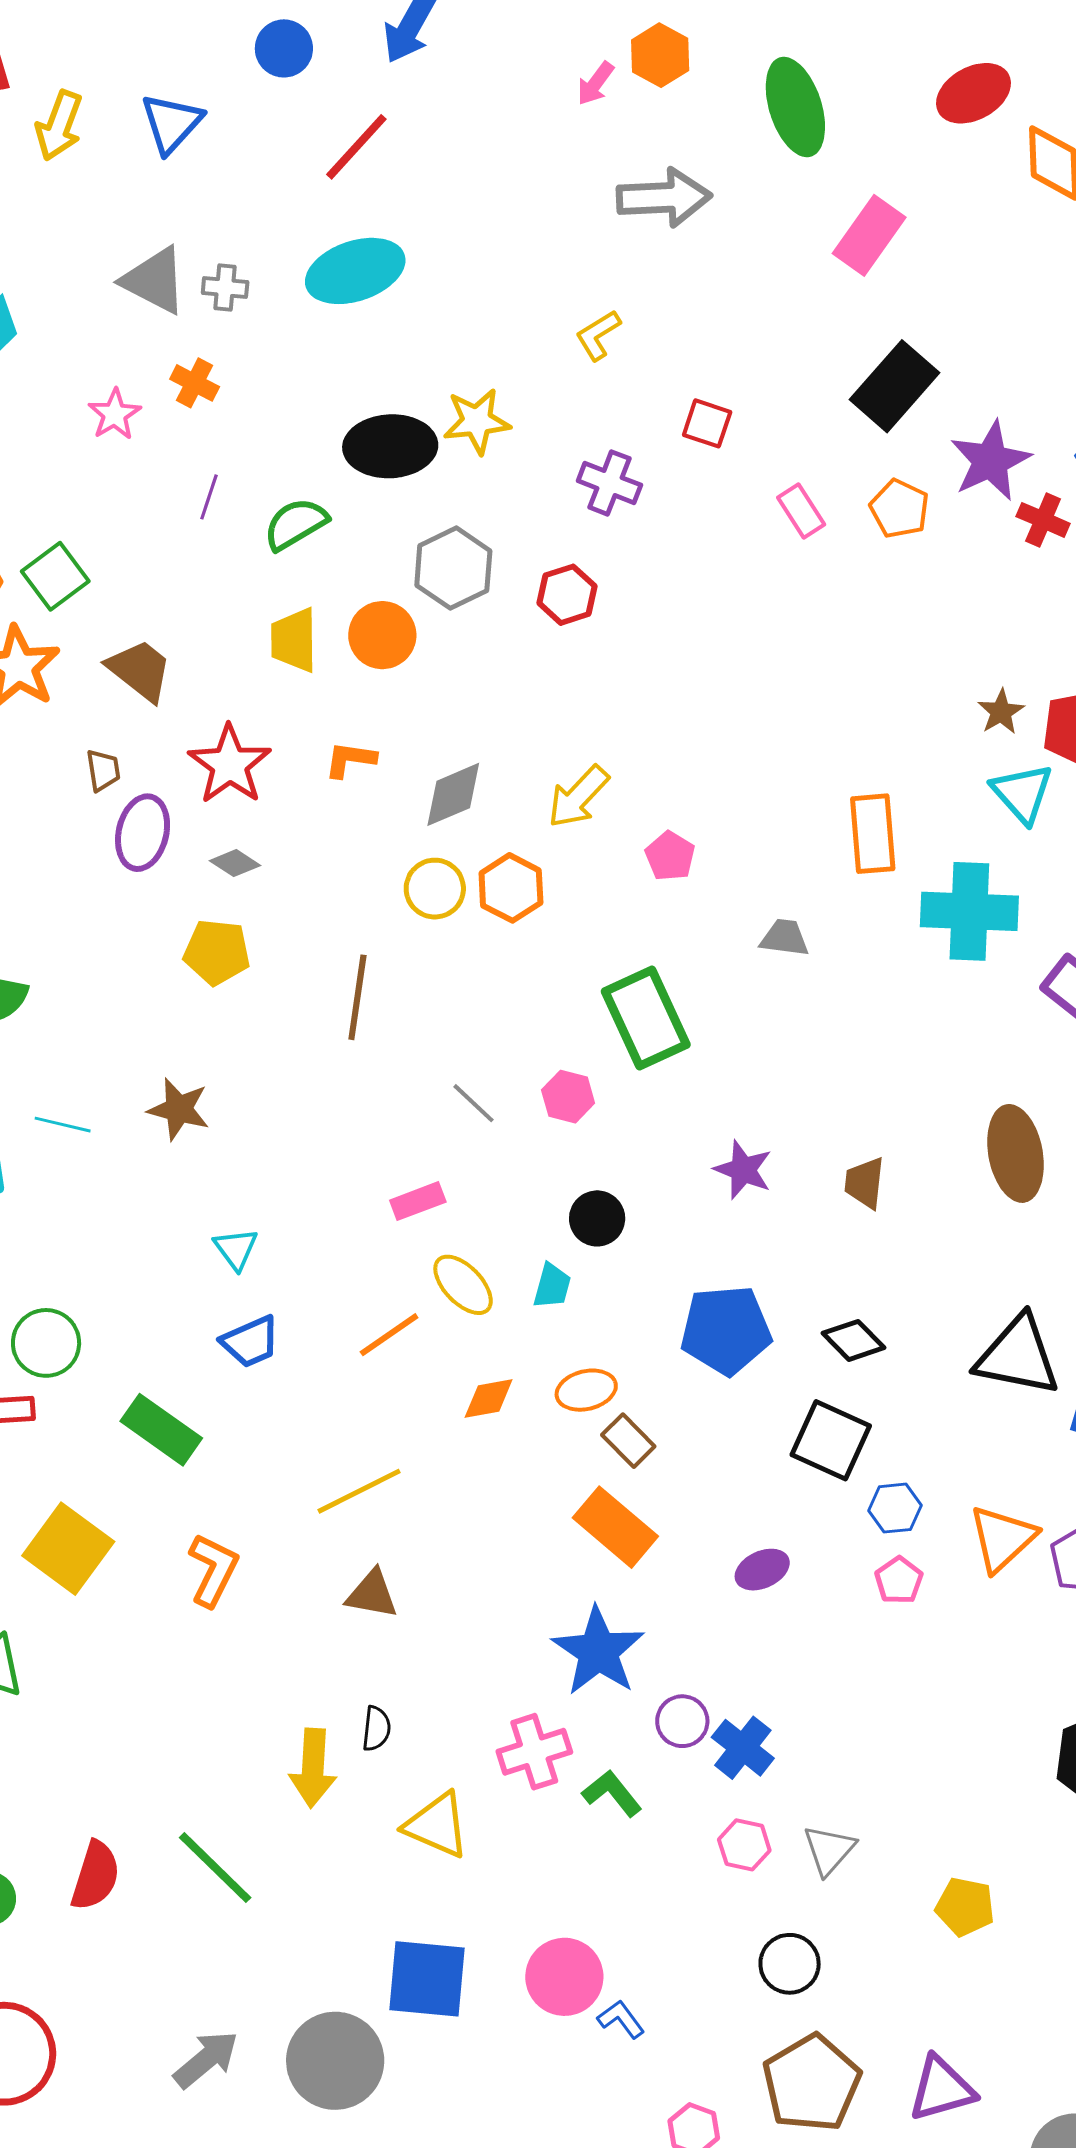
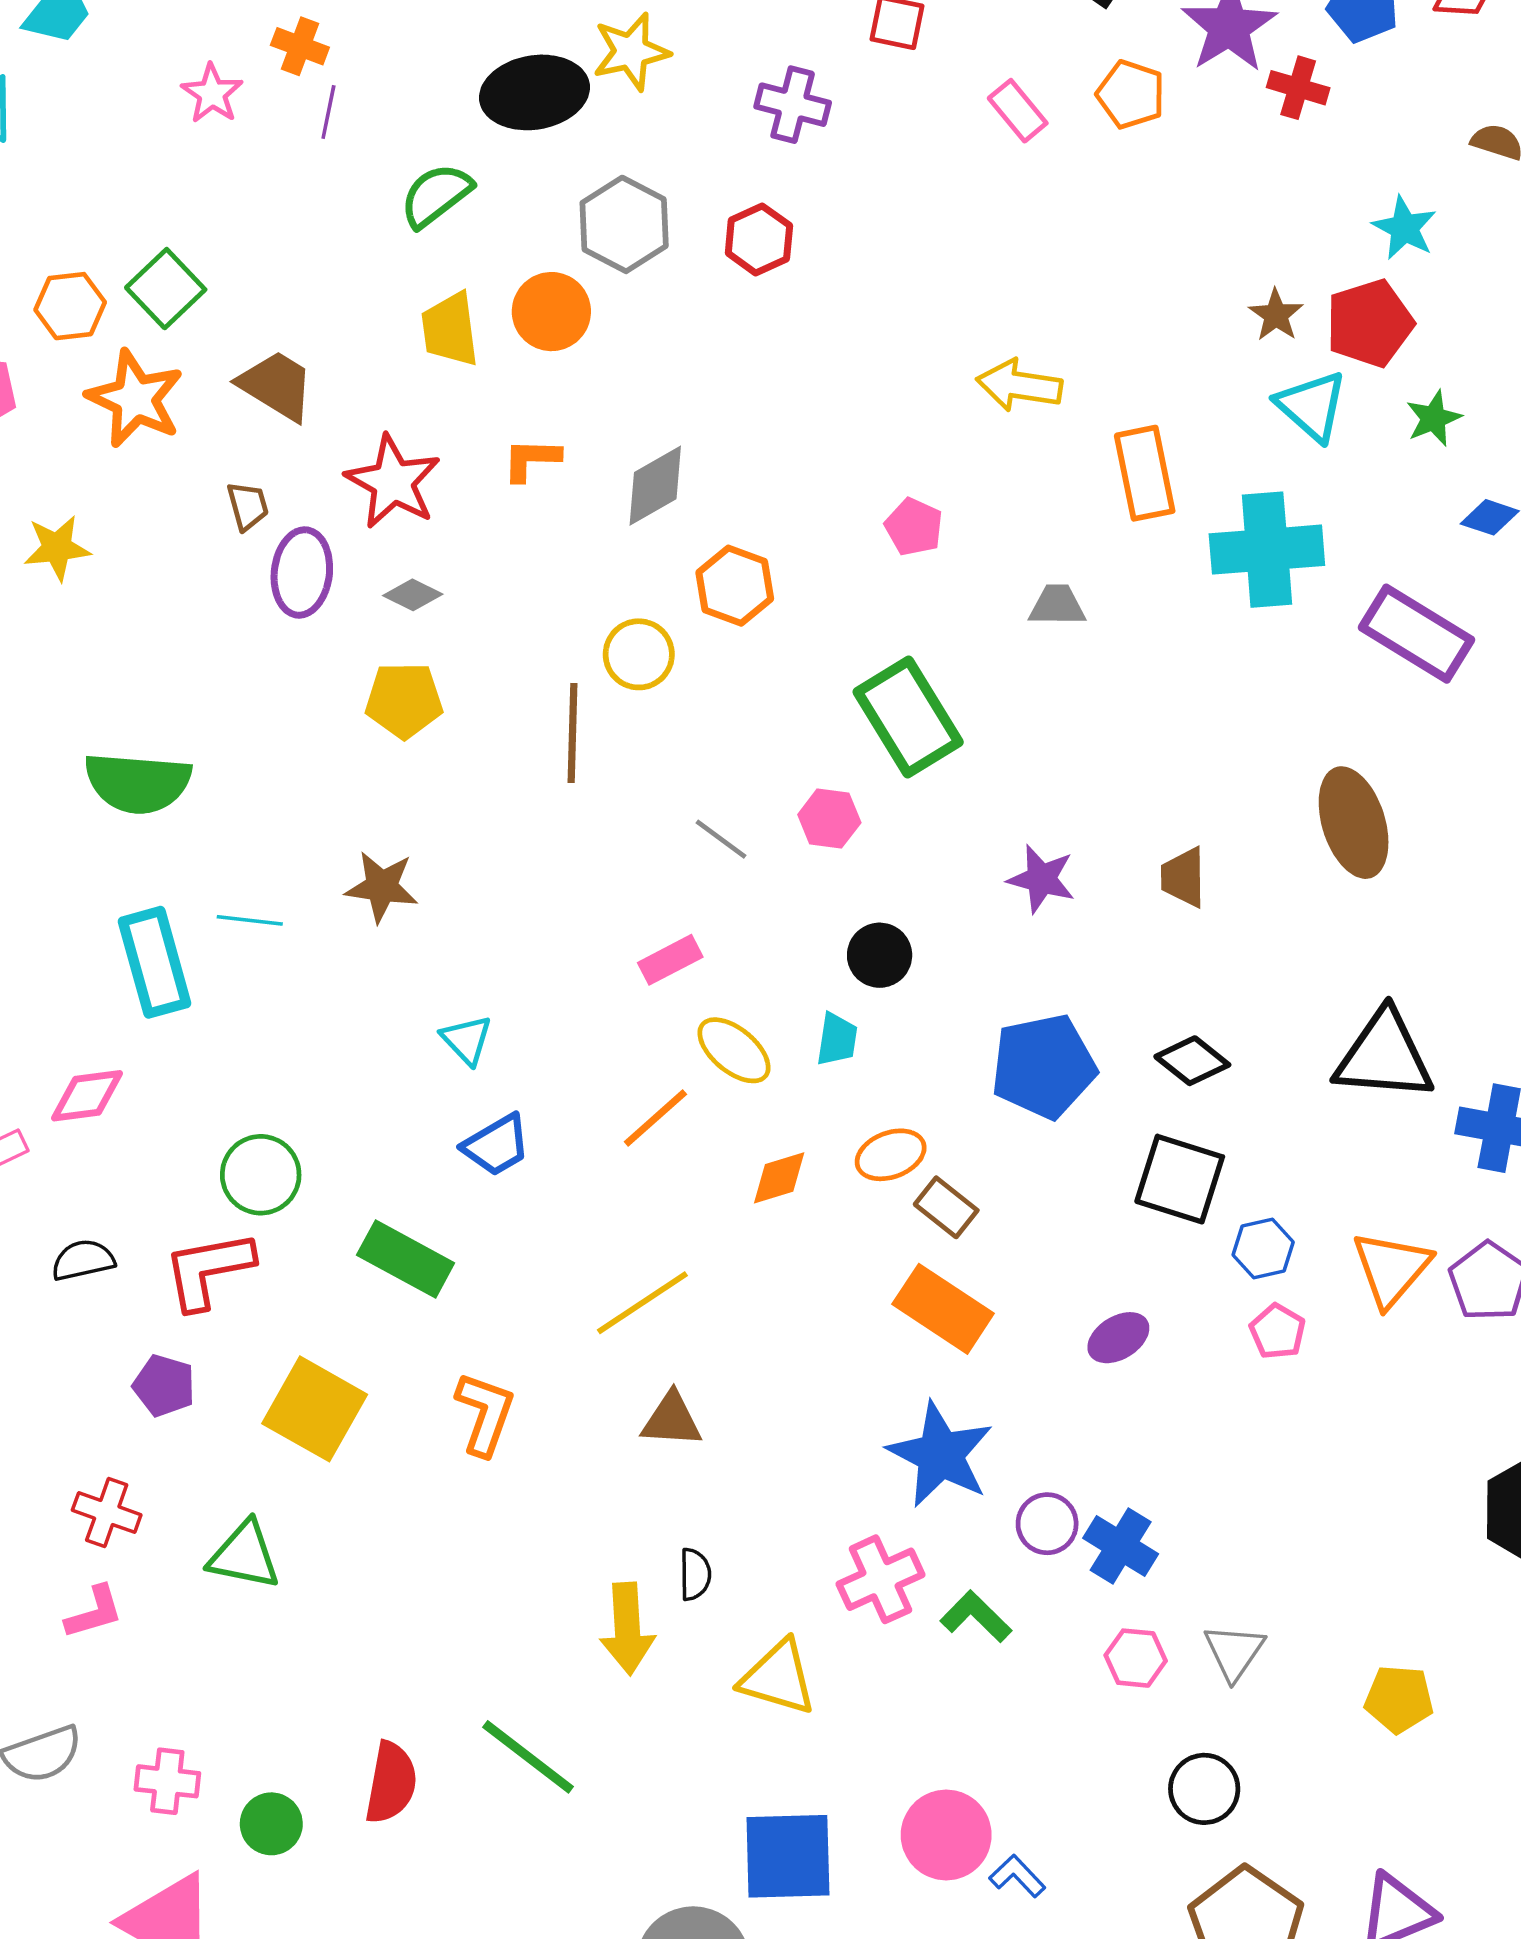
purple line: (209, 497) -> (328, 112), moved
yellow arrow: (578, 797) -> (1019, 385), moved, turned 62
yellow circle: (435, 889) -> (639, 654), moved

